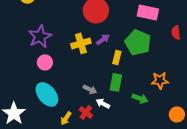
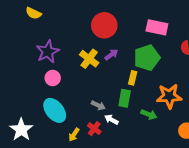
green pentagon: (138, 42) -> (147, 58), turned 30
yellow cross: (81, 43) -> (89, 59), turned -36
yellow rectangle: (117, 57) -> (133, 78), moved
orange star: (160, 80) -> (169, 96), size x1.4

